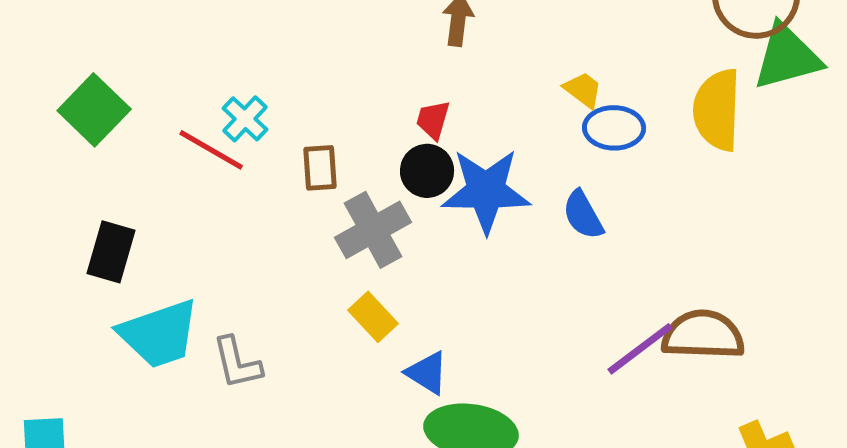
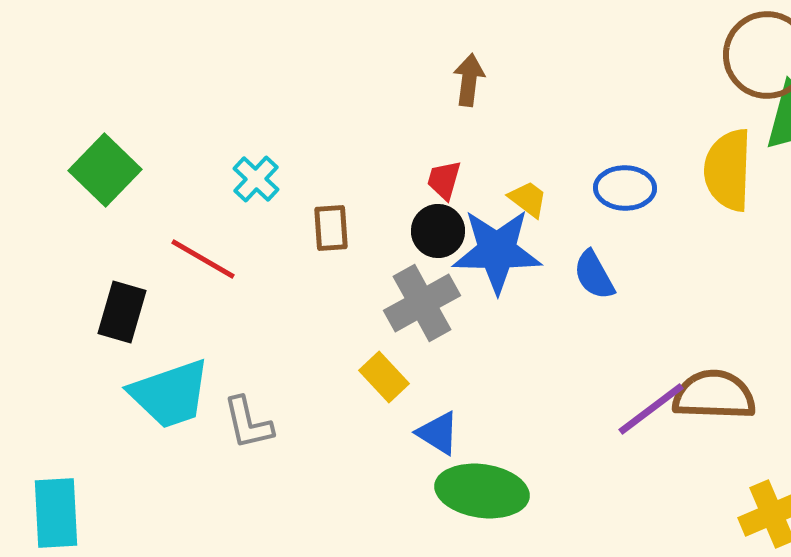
yellow trapezoid: (583, 90) -> (528, 199), moved
red line: (211, 150) -> (203, 259), moved
gray cross: (373, 230) -> (422, 303), moved

